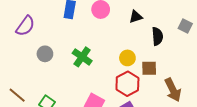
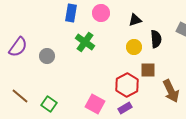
purple semicircle: (25, 26) -> (18, 47), moved
green cross: (82, 57) -> (85, 42), moved
yellow circle: (127, 58) -> (134, 47), moved

